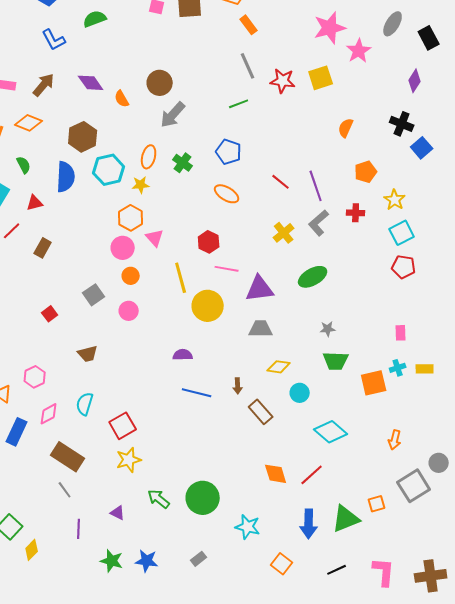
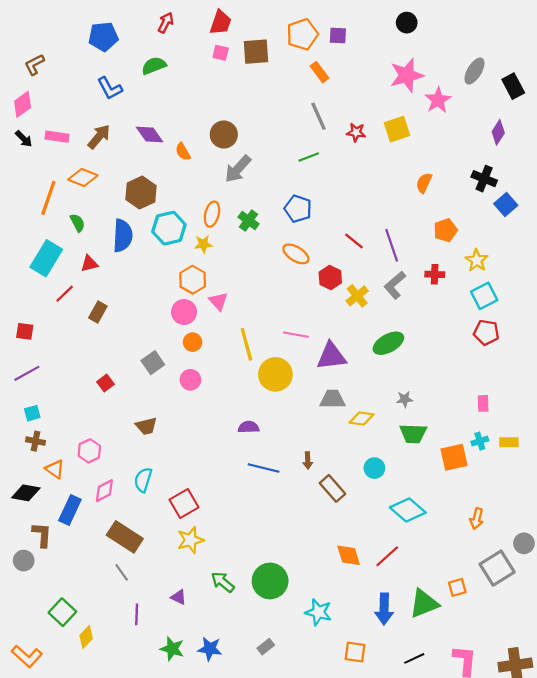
red star: (283, 81) -> (356, 132), size x0.7
red hexagon: (209, 242) -> (330, 278), moved
yellow diamond: (279, 367) -> (362, 419), moved
orange square: (282, 564) -> (355, 652), turned -30

